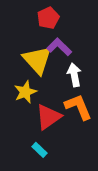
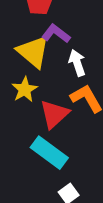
cyan rectangle: (39, 150) -> (49, 153), size x2.0

